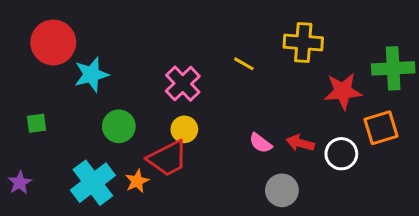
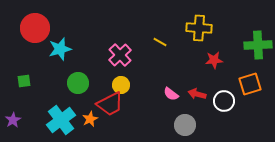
red star: (343, 91) -> (214, 60), moved, size x0.7

